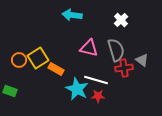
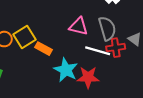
white line: (96, 80) -> (98, 51), moved
red star: (98, 96) -> (88, 77), size x1.5

